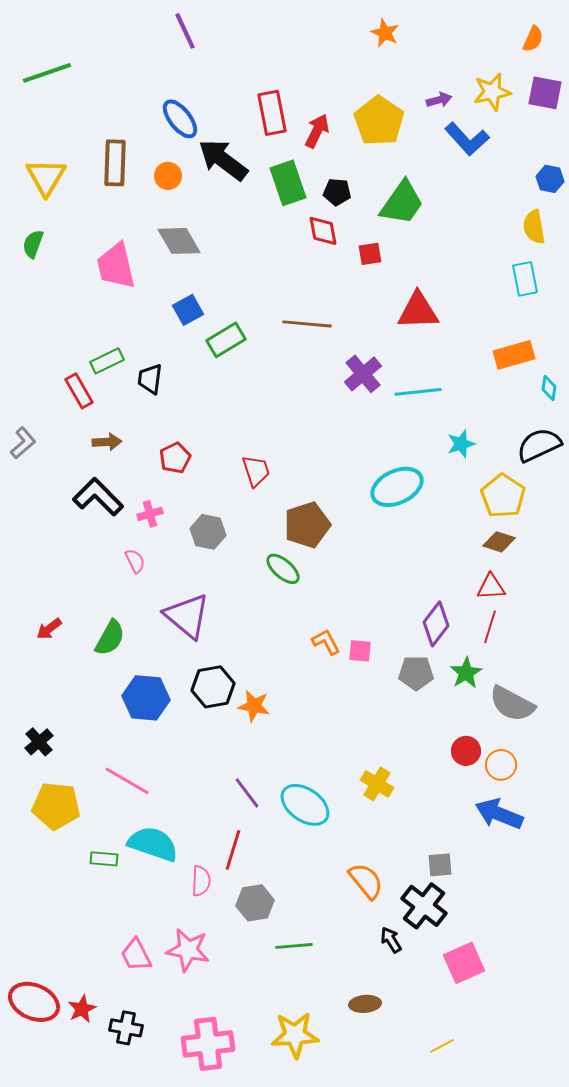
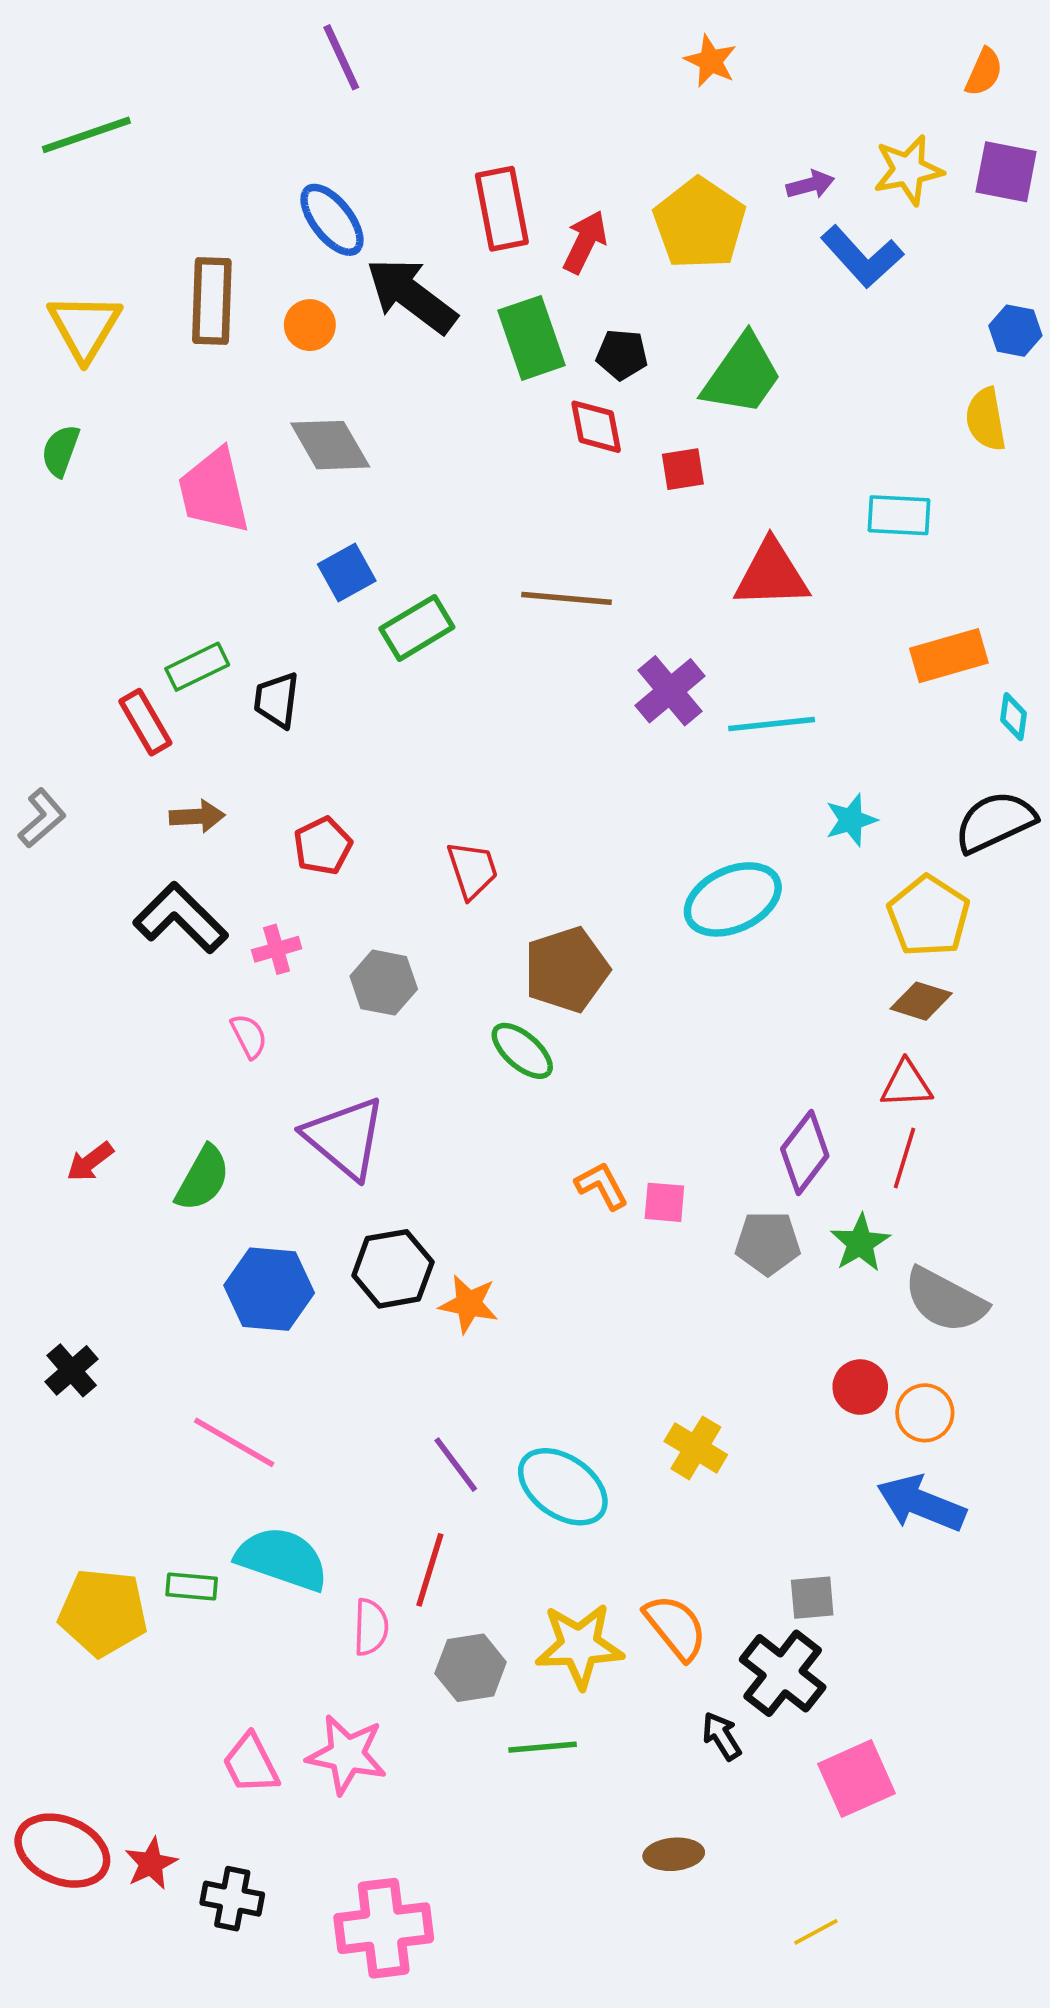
cyan rectangle: (525, 279) -> (899, 515), moved, turned -76
yellow pentagon: (56, 806) -> (103, 1612), moved
yellow star: (295, 1035) -> (579, 1646), moved

